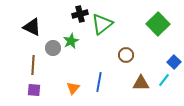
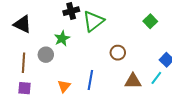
green square: (158, 24) -> (150, 21), size x0.6
gray circle: (53, 48) -> (46, 55), moved

